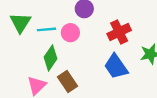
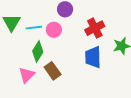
blue trapezoid: (116, 66) -> (93, 57), turned 35

